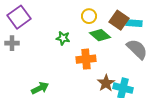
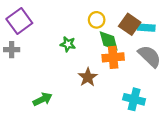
green diamond: (100, 35) -> (109, 41), turned 35
orange cross: (86, 59) -> (113, 57), moved
brown star: (106, 83) -> (88, 77), moved

